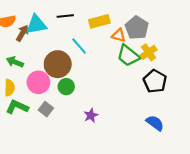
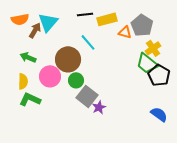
black line: (65, 16) -> (85, 14), moved
cyan triangle: (36, 25) -> (48, 22), turned -40
green trapezoid: (128, 56) -> (147, 63), moved
gray square: (46, 109) -> (87, 96), moved, size x1.5

